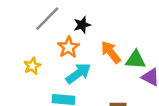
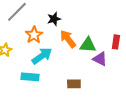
black star: (82, 25) -> (54, 19), moved

